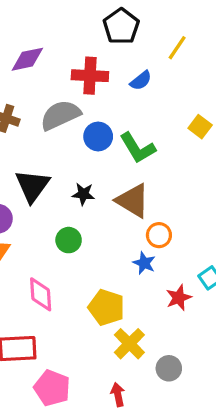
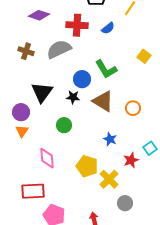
purple diamond: (27, 59) -> (39, 15), turned 30
blue circle: (98, 136) -> (82, 79), moved
orange circle: (159, 235) -> (133, 108), moved
yellow cross: (129, 344) -> (109, 179), moved

